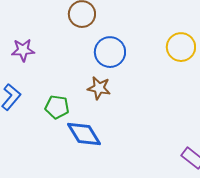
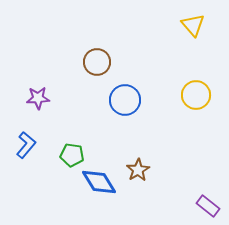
brown star: (99, 88) -> (138, 170), moved, turned 30

